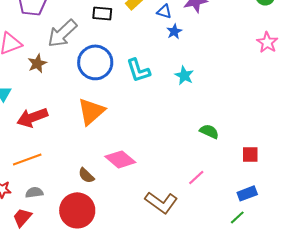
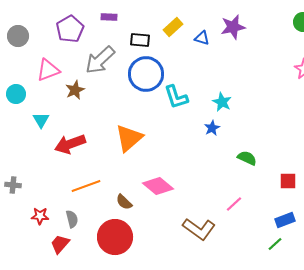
blue star: (174, 31) -> (212, 128), moved
blue circle: (95, 62) -> (146, 74), moved
orange line: (27, 159) -> (86, 186), moved
gray semicircle: (34, 192) -> (72, 219), turned 84

